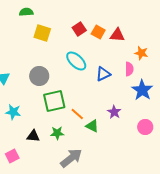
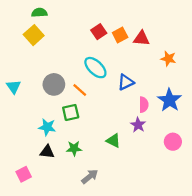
orange square: (98, 32) -> (120, 35), turned 32
yellow square: (42, 33) -> (34, 35), moved, turned 30
pink semicircle: (129, 69) -> (144, 105), moved
green square: (54, 101) -> (71, 113), size x0.7
cyan star: (13, 112) -> (47, 127), moved
orange line: (77, 114) -> (80, 90), moved
gray arrow: (71, 158) -> (90, 176), size x0.7

